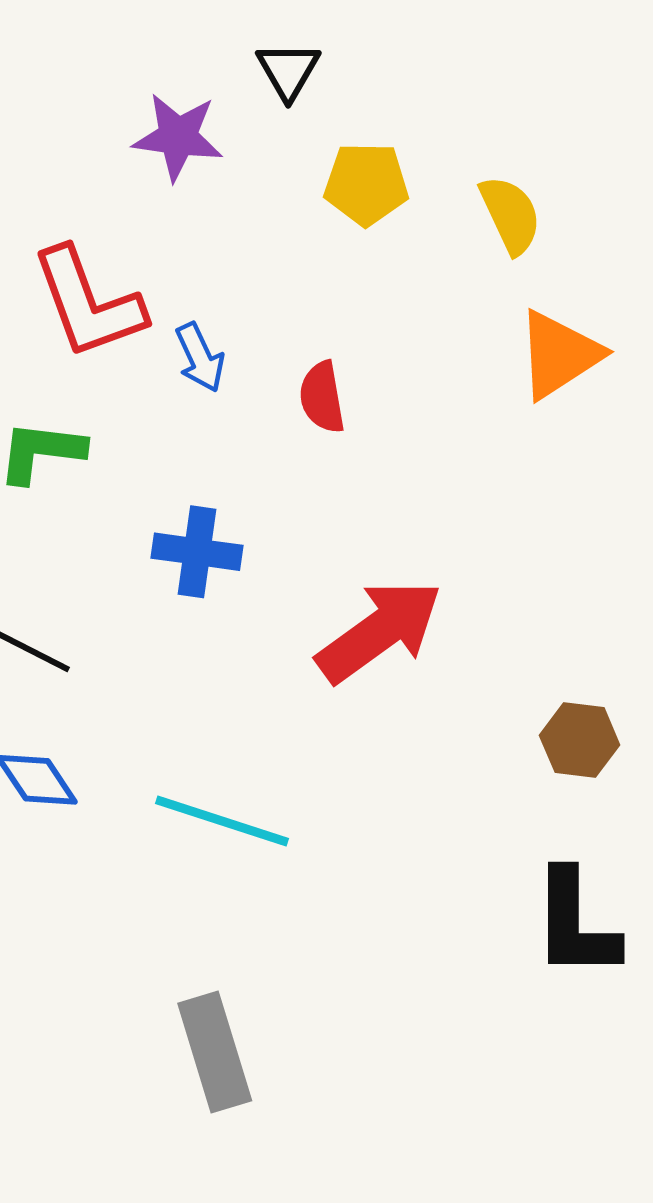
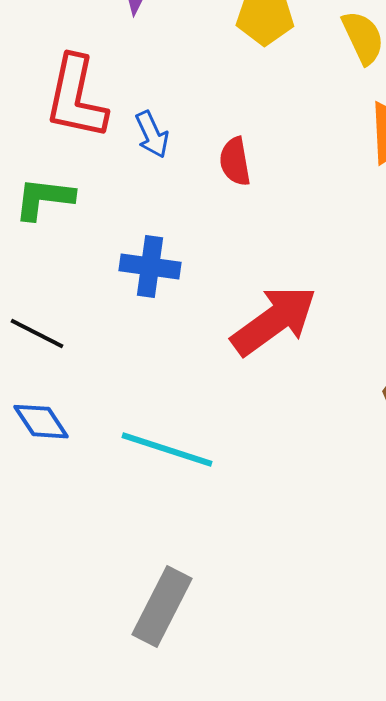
red L-shape: (88, 303) -> (76, 98), turned 32
gray rectangle: (215, 1052) -> (162, 607), turned 44

